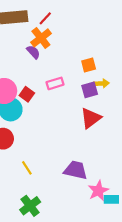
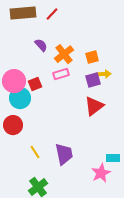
orange cross: (41, 38) -> (64, 54), moved
red square: (27, 94) -> (35, 84), turned 32
purple trapezoid: (76, 170) -> (64, 154), moved, turned 65
cyan rectangle: (111, 199) -> (113, 158), moved

